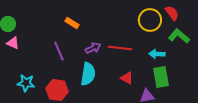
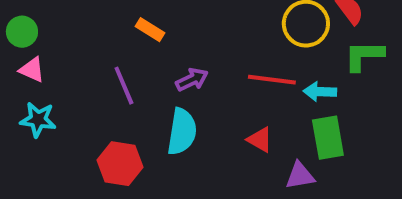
green L-shape: (179, 36) -> (364, 56), turned -40
red line: (120, 48) -> (272, 80), moved
cyan star: (26, 83) -> (38, 120), moved

